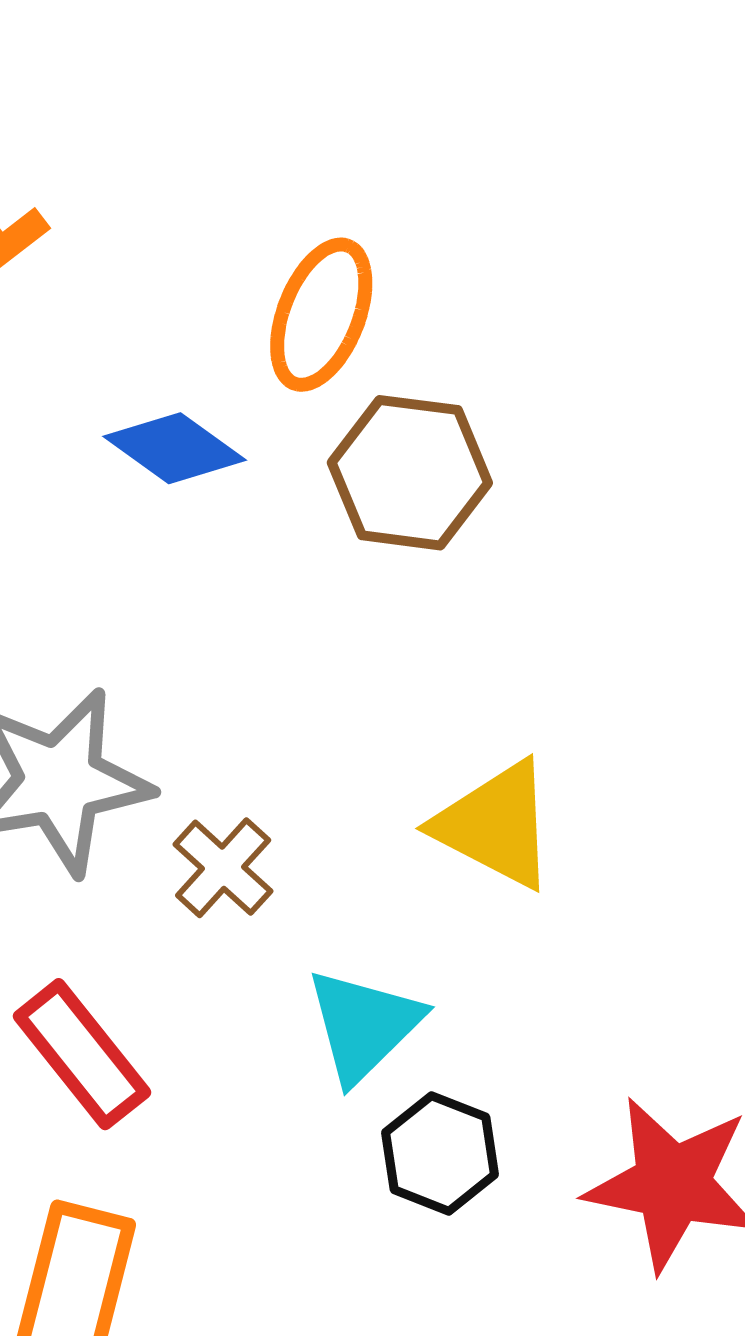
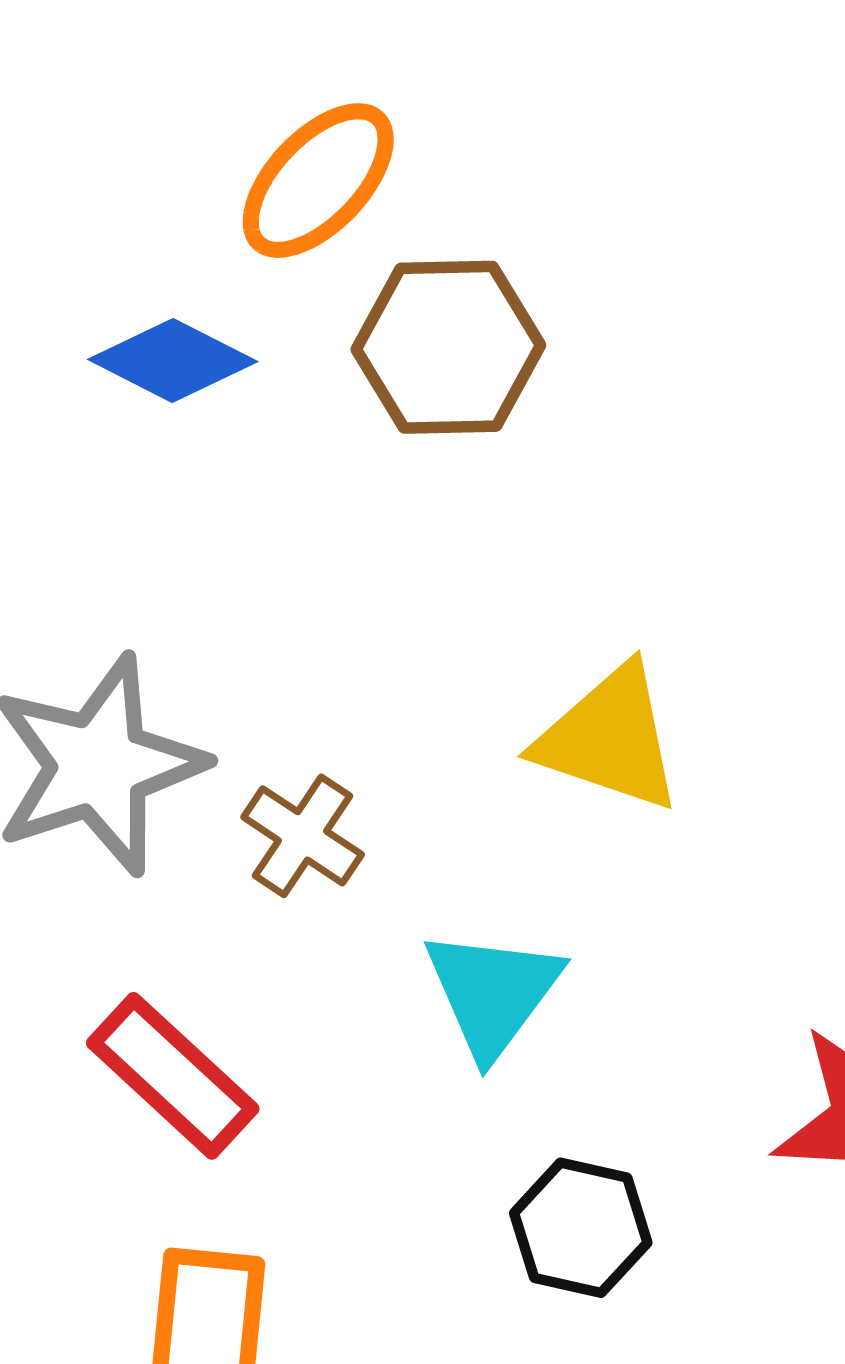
orange ellipse: (321, 315) -> (318, 181), turned 31
black hexagon: (440, 1153) -> (581, 1228), moved

